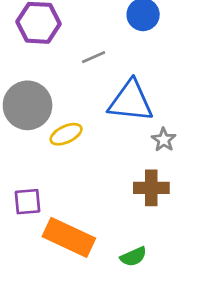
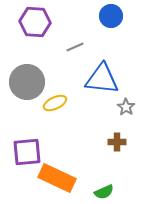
brown cross: (151, 188) -> (117, 142), size x0.7
purple square: (28, 202) -> (27, 152), size x1.4

